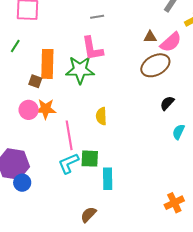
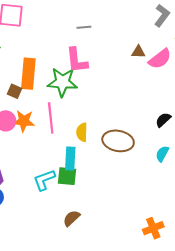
brown ellipse: (155, 65) -> (118, 141), moved, turned 36
black semicircle: (167, 103) -> (163, 120), moved
pink line: (69, 135) -> (51, 118), moved
cyan rectangle: (108, 179) -> (70, 159), moved
brown semicircle: (88, 215) -> (71, 218), moved

